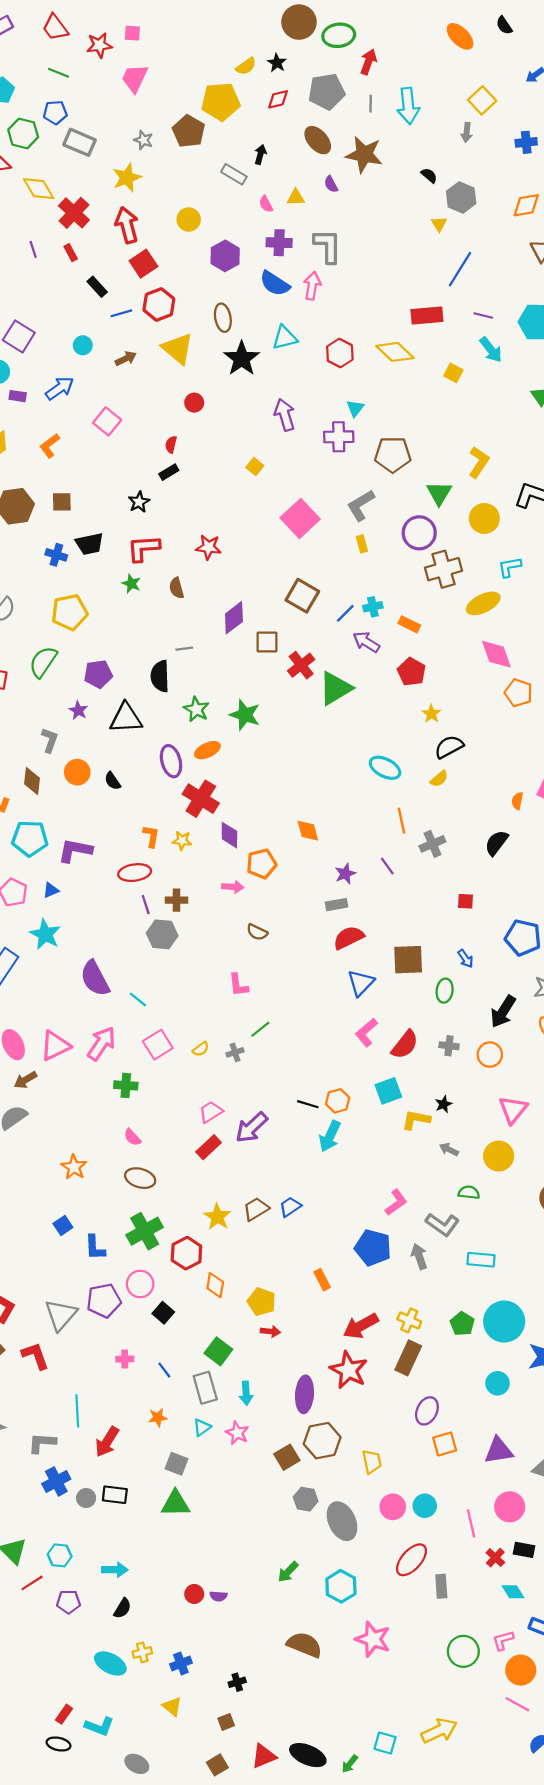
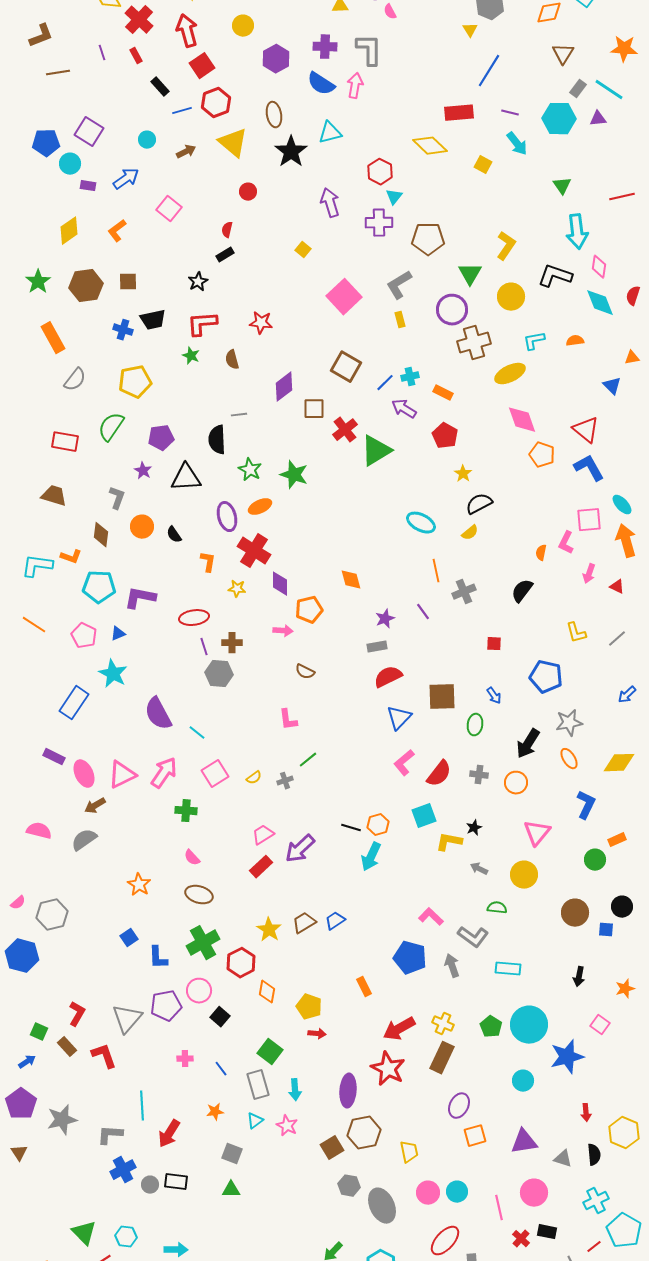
pink semicircle: (266, 204) -> (390, 12), moved
red hexagon: (340, 353) -> (380, 172), moved
orange L-shape: (151, 836) -> (208, 562), moved
pink L-shape: (396, 1202) -> (431, 917), turned -100
green triangle: (175, 1504) -> (231, 1190), size x0.7

